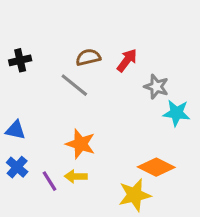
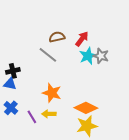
black cross: (20, 60) -> (13, 71), moved
cyan star: (176, 113) -> (88, 56), moved, turned -30
orange diamond: (156, 167) -> (86, 108), moved

